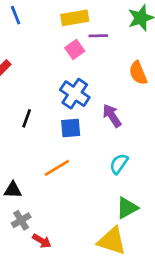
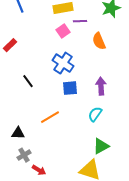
orange semicircle: (138, 73) -> (99, 41), moved
purple arrow: (112, 116) -> (101, 86), moved, turned 30
black line: (27, 118) -> (28, 81), turned -56
blue square: (71, 128) -> (70, 88), moved

